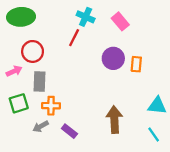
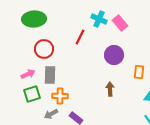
cyan cross: (86, 17) -> (99, 19), moved
orange rectangle: (136, 64) -> (139, 72), moved
pink arrow: (14, 71) -> (28, 74), moved
brown arrow: (114, 120) -> (110, 89), moved, size x0.6

